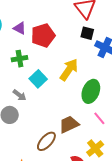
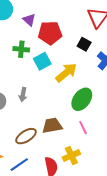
black square: (87, 33) -> (84, 44), moved
cyan square: (38, 79) -> (42, 61), moved
gray arrow: (19, 95) -> (23, 95), moved, turned 48

